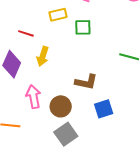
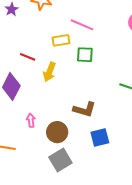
yellow arrow: (43, 56) -> (49, 72), moved
pink arrow: (33, 97) -> (31, 120), size x0.6

